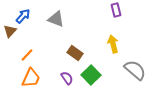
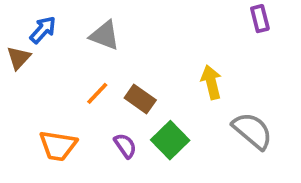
purple rectangle: (116, 10) -> (260, 19), moved
orange line: (27, 55) -> (97, 93), moved
orange trapezoid: (31, 78) -> (58, 146), turned 75

